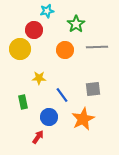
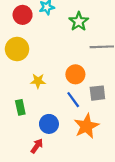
red circle: (34, 30) -> (23, 15), moved
orange circle: (65, 50) -> (75, 74), moved
blue line: (62, 95) -> (73, 100), moved

